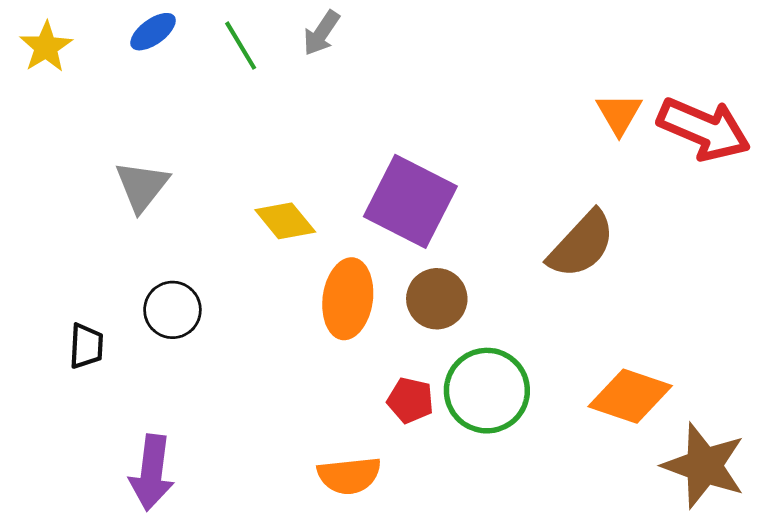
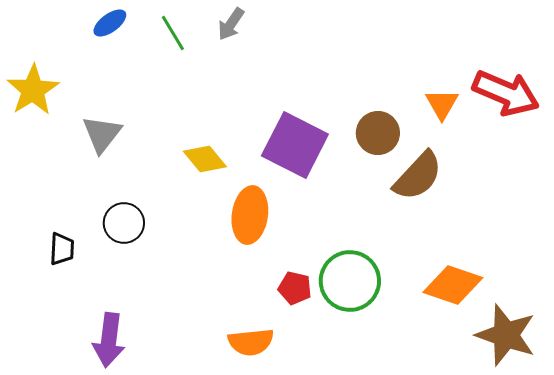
yellow star: (46, 47) -> (33, 90), moved, size x1.4
orange triangle: (619, 114) -> (442, 104), moved
brown circle: (437, 299) -> (378, 133), moved

